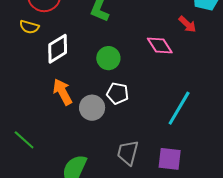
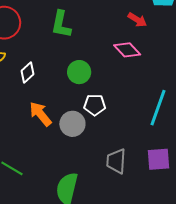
red arrow: (187, 24) -> (137, 20), moved
white diamond: (58, 49) -> (27, 72), size x0.7

